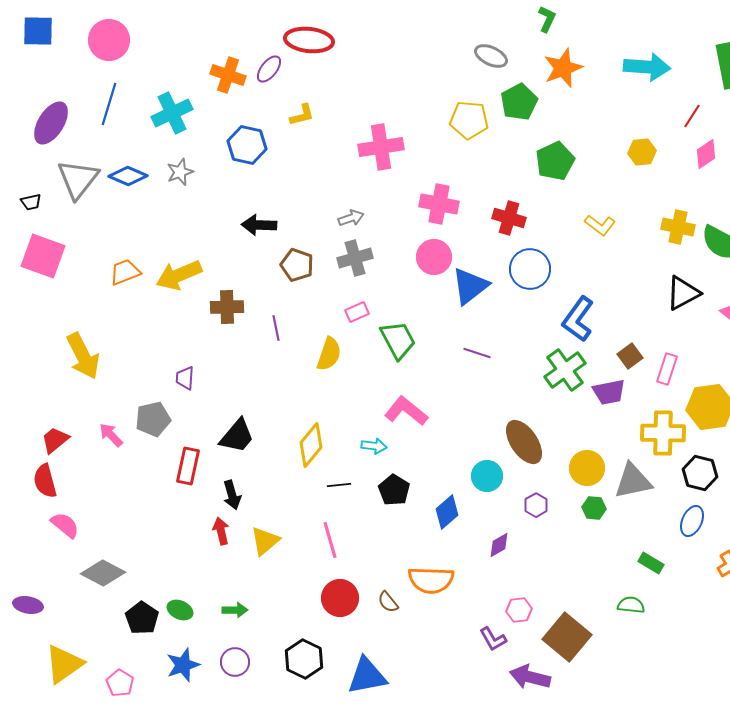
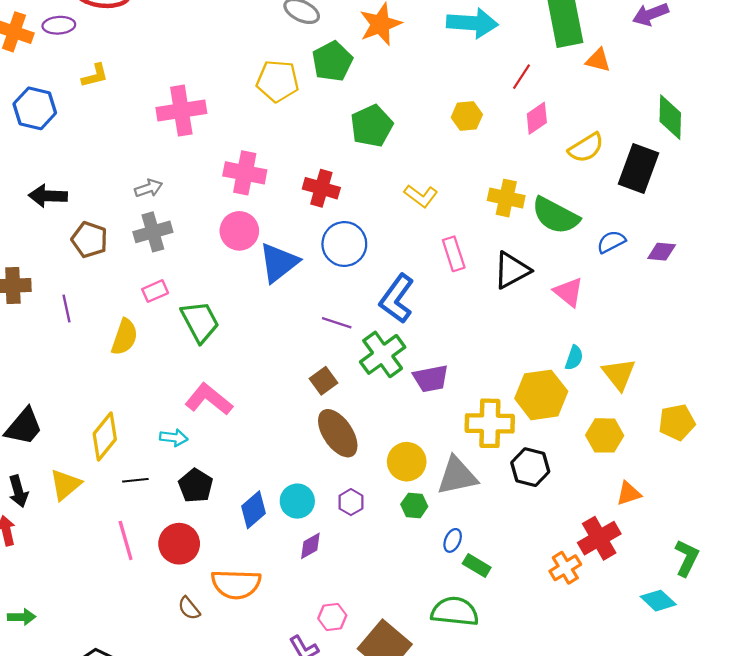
purple ellipse: (269, 69) -> (59, 25), turned 48
purple line: (477, 353) -> (337, 323), moved
brown square: (630, 356) -> (324, 381), moved
pink rectangle: (667, 369) -> (454, 254), moved, turned -36
cyan circle: (487, 476) -> (297, 501), moved
blue ellipse: (692, 521) -> (453, 540), moved, size x0.7
yellow triangle: (265, 541) -> (65, 485), moved
red circle: (340, 598) -> (179, 544), moved
green semicircle: (631, 605) -> (455, 612), size x1.6

